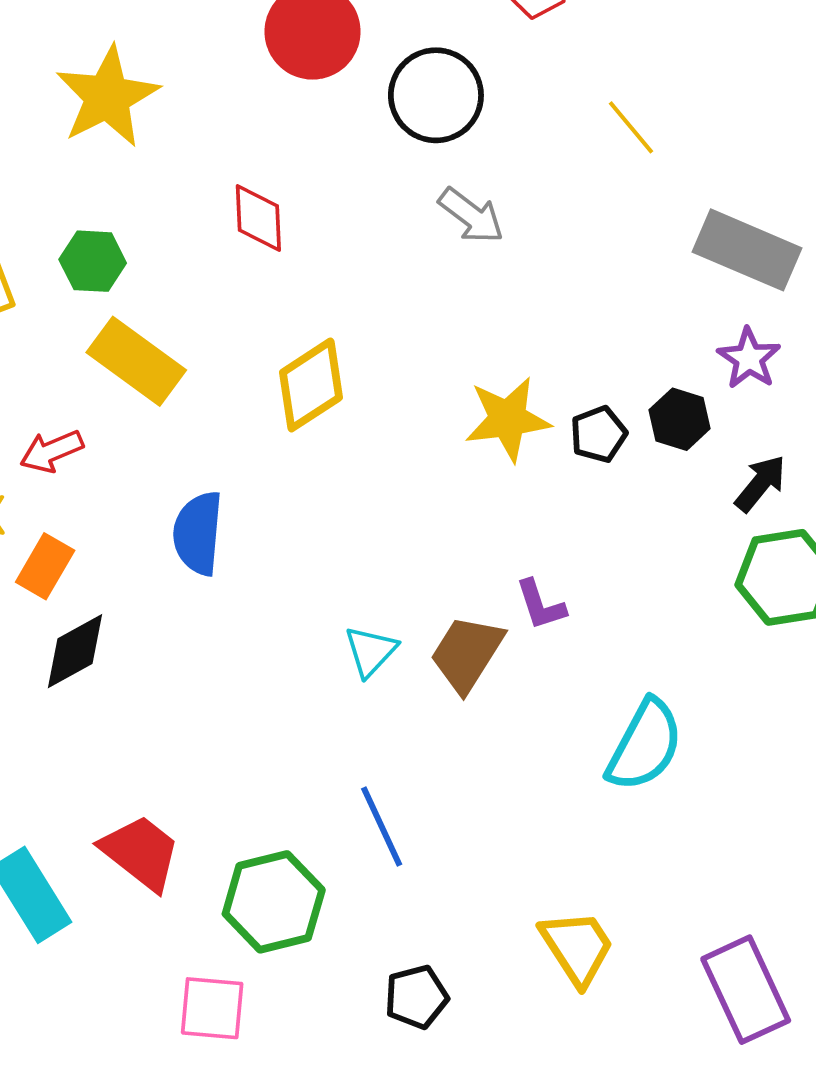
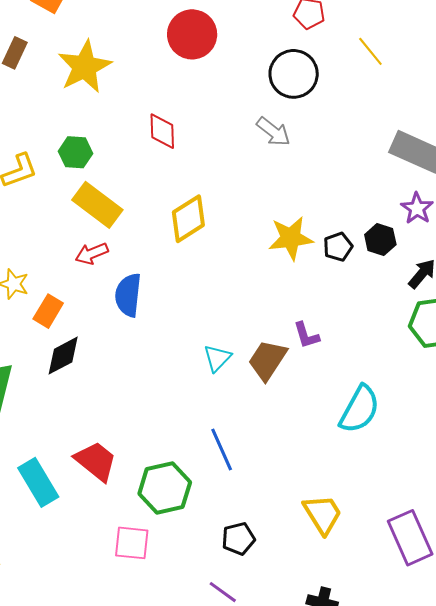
black circle: (436, 95) -> (294, 74), moved
yellow line: (631, 127) -> (370, 51), moved
red arrow: (52, 451) -> (92, 254), moved

